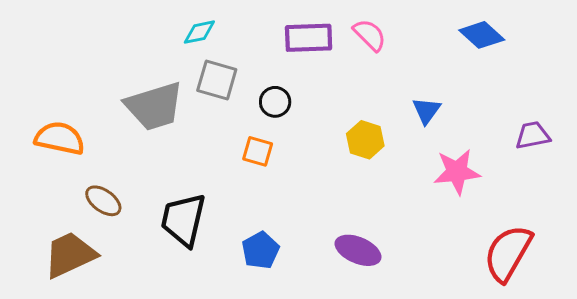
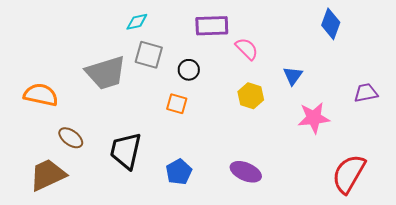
pink semicircle: (370, 35) -> (247, 49), moved
blue diamond: (482, 35) -> (331, 24), turned 68

